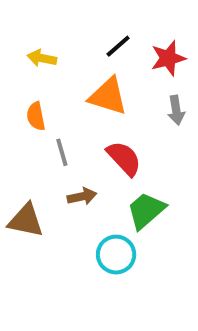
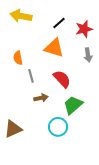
yellow arrow: (42, 58) -> (21, 16), moved, size x1.5
brown triangle: (26, 220) -> (13, 129), moved, turned -36

